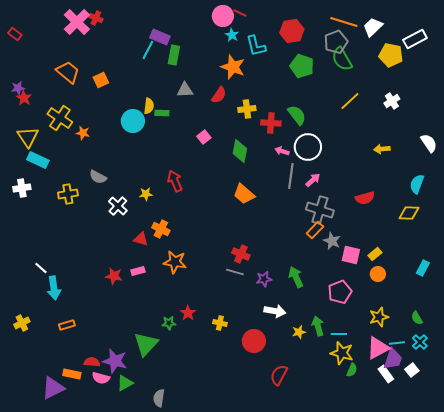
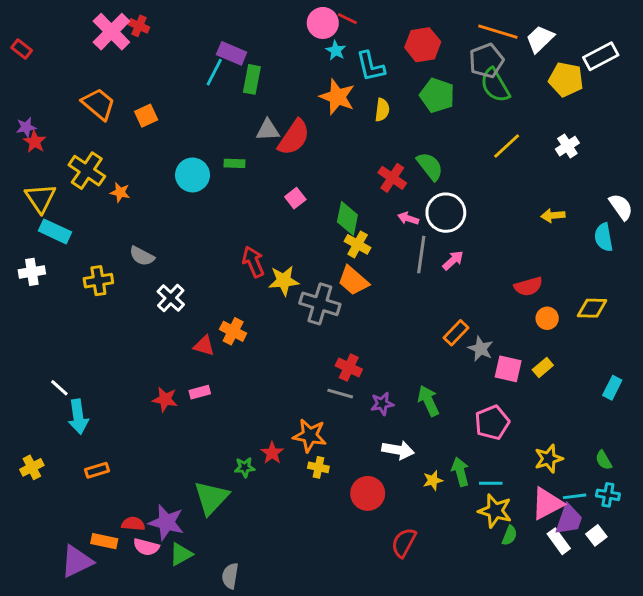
red semicircle: (219, 95) -> (294, 137), moved, size x1.5
yellow semicircle: (149, 106) -> (382, 110), moved
yellow cross: (247, 109) -> (358, 244), moved, turned 36
red cross: (271, 123) -> (392, 178), turned 30
cyan semicircle: (417, 184) -> (604, 237), moved, turned -30
yellow star: (146, 194) -> (284, 281), moved, size x1.5
gray cross: (320, 210) -> (320, 304), moved
orange star: (175, 262) -> (310, 436), moved
orange circle: (378, 274) -> (547, 318), moved
cyan cross: (420, 342) -> (608, 495), turned -35

